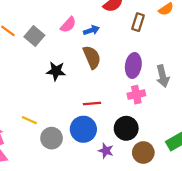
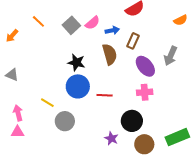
brown rectangle: (138, 22) -> (133, 41), moved
gray square: (34, 36) -> (71, 25), moved
purple ellipse: (133, 65) -> (145, 66), turned -55
gray arrow: (163, 76) -> (171, 56), moved, turned 30
blue circle: (83, 129) -> (78, 86), moved

